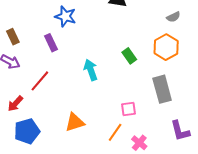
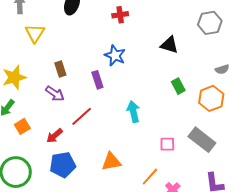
green rectangle: (129, 56) -> (178, 86), moved
gray rectangle: (162, 89) -> (202, 140), turned -44
pink square: (128, 109) -> (167, 144), moved

